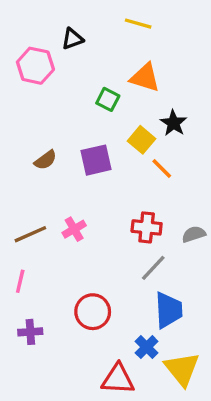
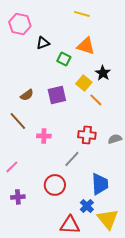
black triangle: (72, 39) -> (43, 43), moved
pink hexagon: (35, 66) -> (20, 24), moved
pink cross: (74, 229) -> (44, 136), turned 32
brown line: (30, 234) -> (18, 121), moved, turned 72
gray line: (153, 268) -> (72, 159), moved
pink line: (20, 281) -> (12, 167), turned 32

